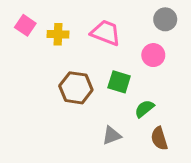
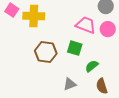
pink trapezoid: (106, 33) -> (86, 25), moved
yellow cross: (58, 34) -> (34, 16), size x1.5
pink circle: (153, 55) -> (108, 29), moved

